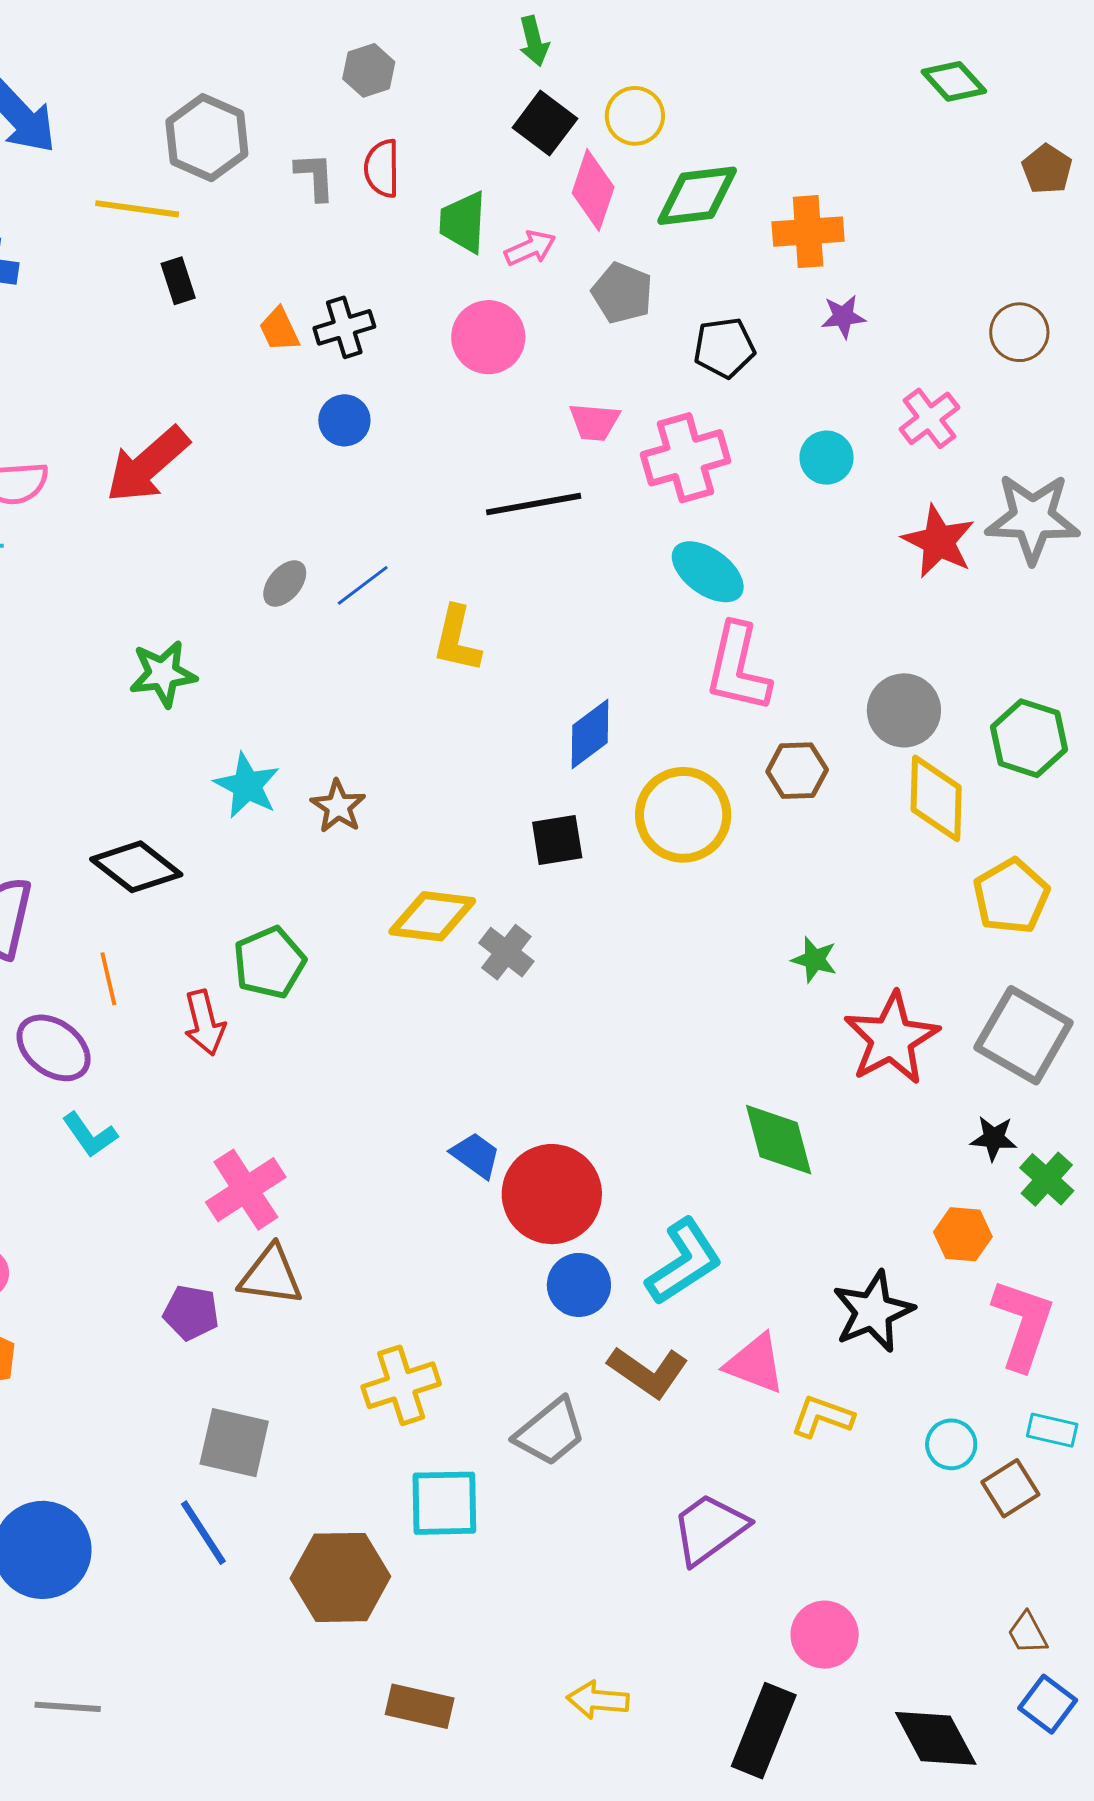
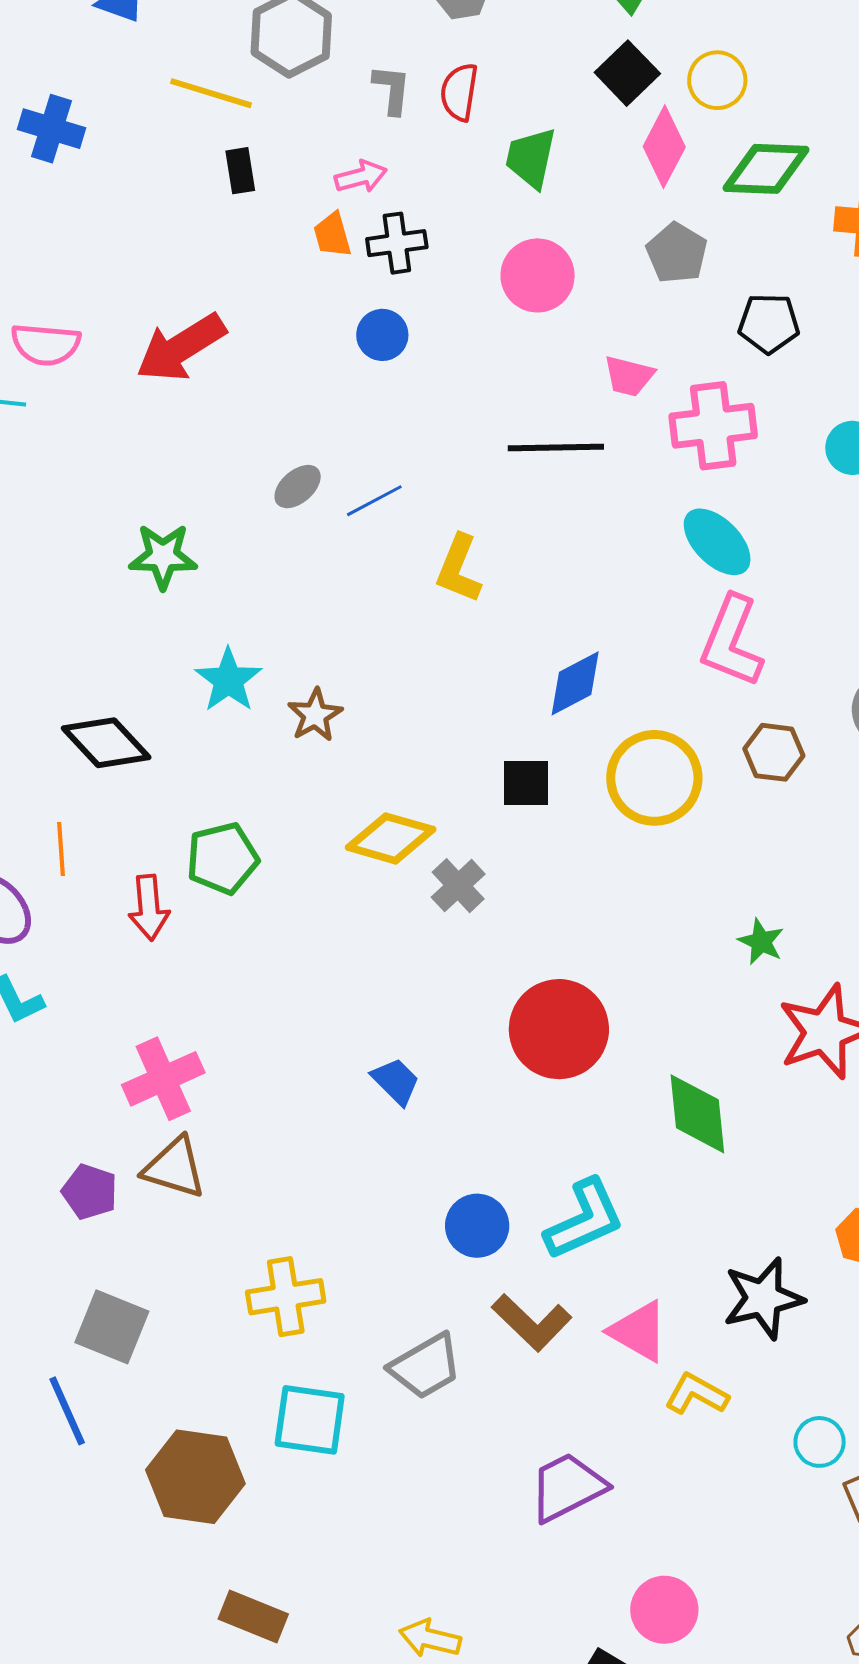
pink arrow: (530, 248) -> (361, 177), moved
red circle: (552, 1194) -> (559, 1029), moved

